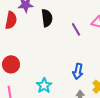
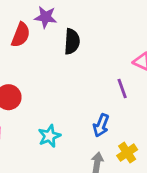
purple line: (76, 29) -> (122, 88), moved

